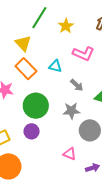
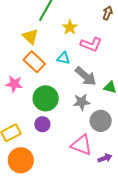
yellow star: (66, 26) -> (70, 27), moved
gray arrow: (77, 85) -> (86, 76), size x1.6
pink triangle: (70, 154) -> (82, 145), size x1.6

